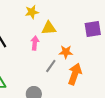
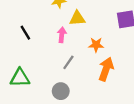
gray line: (51, 66) -> (68, 62), moved

